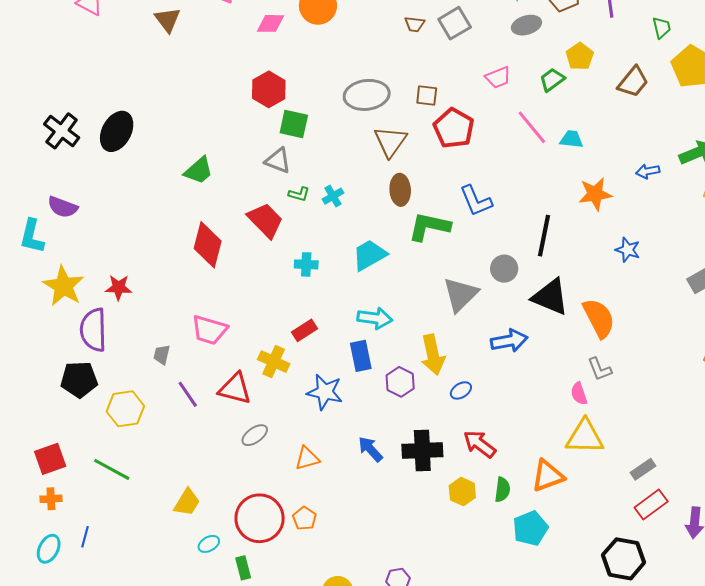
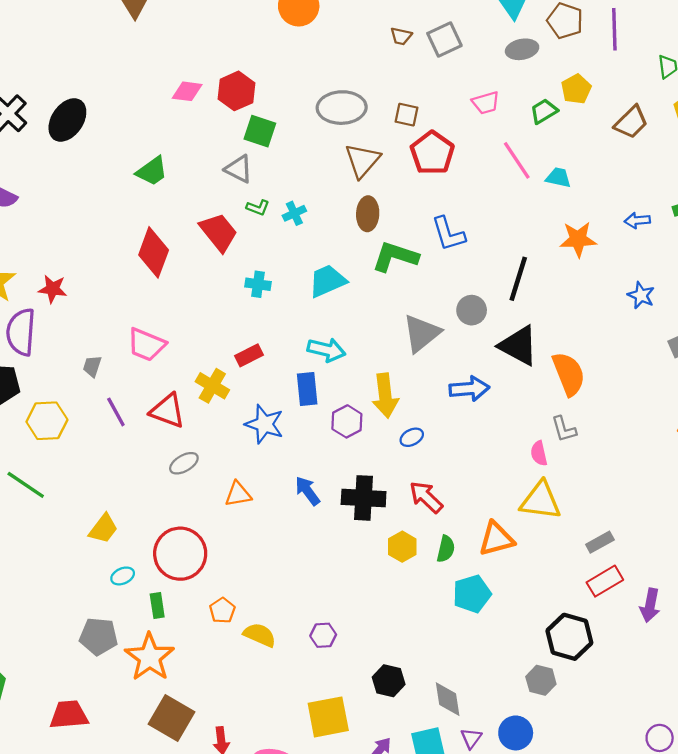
pink diamond: (270, 23) -> (187, 91), moved
blue star: (628, 250) -> (641, 295), moved
orange pentagon: (305, 518) -> (222, 610), moved

